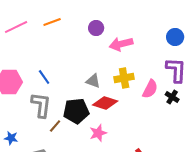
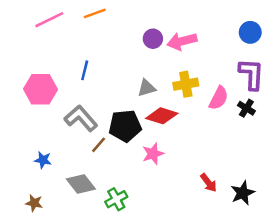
purple circle: (96, 28) -> (153, 39), moved
blue line: (44, 77) -> (85, 70), moved, turned 49
gray triangle: (93, 81) -> (147, 88), turned -35
gray L-shape: (41, 105) -> (81, 118), turned -48

